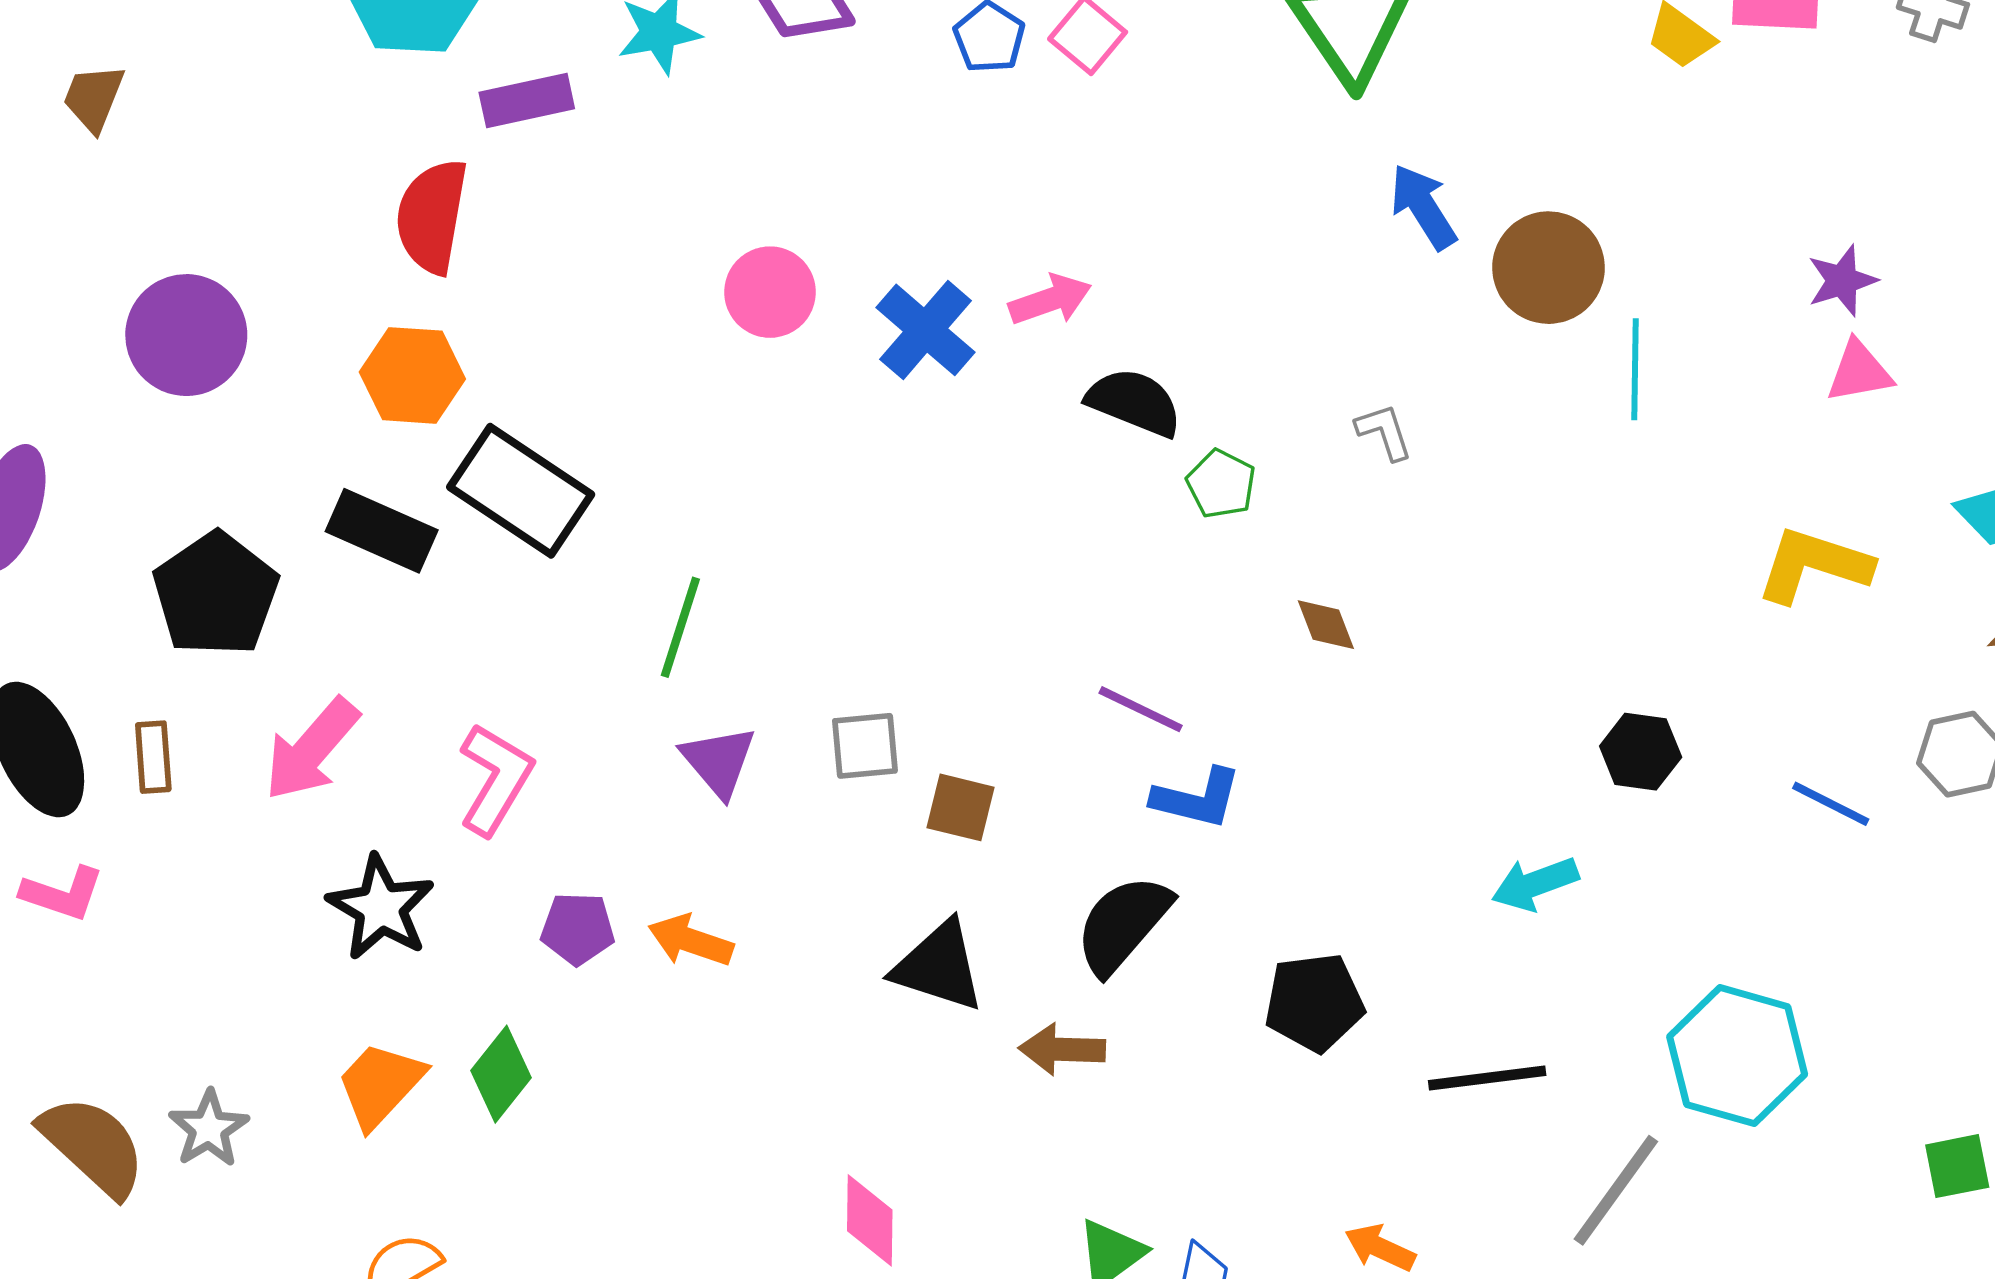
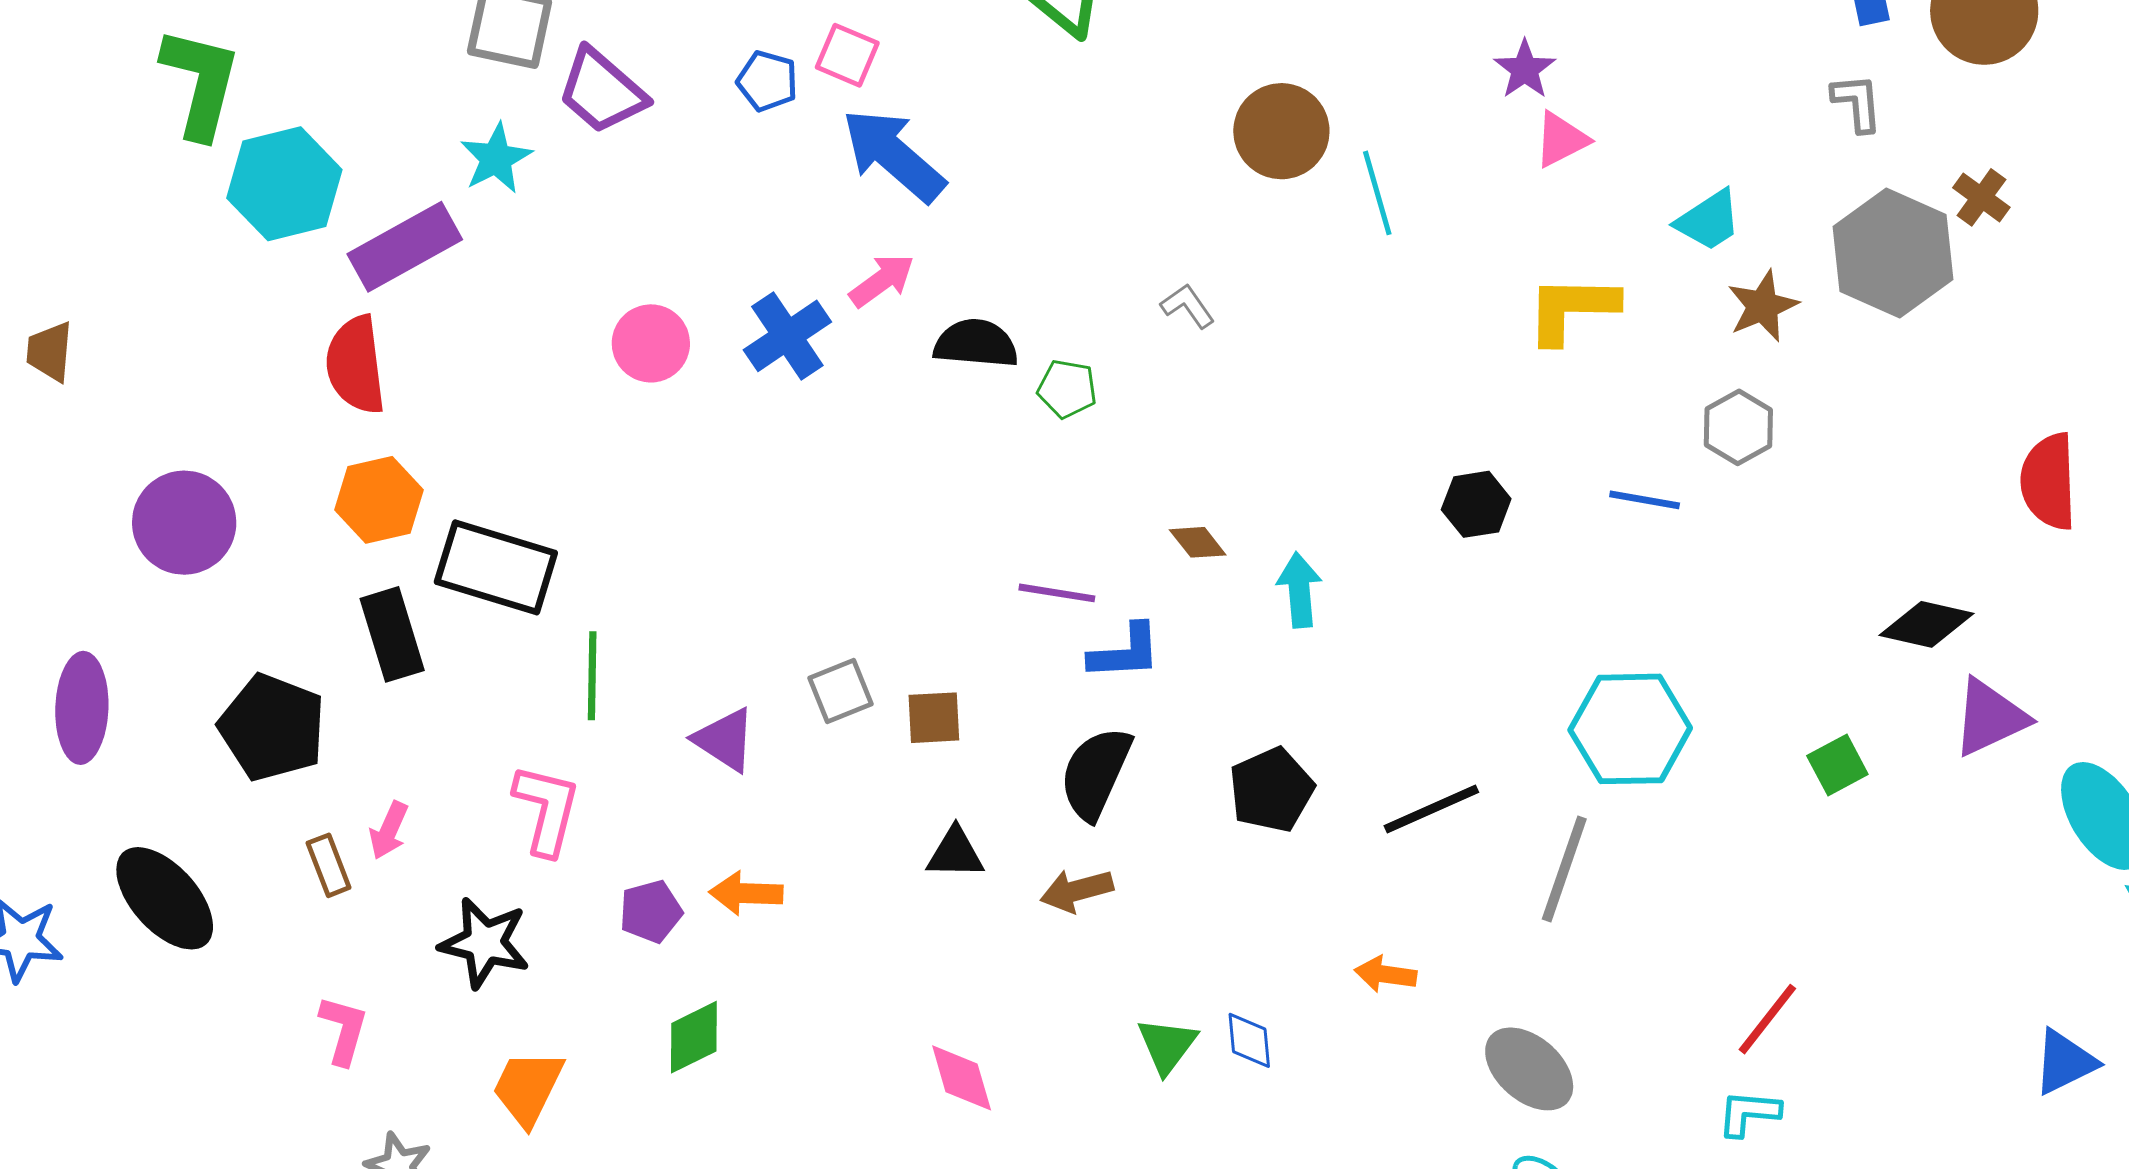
purple rectangle: (527, 100) -> (405, 247), size x1.4
blue arrow: (1423, 207) -> (893, 155), moved, size x1.5
blue cross: (926, 330) -> (787, 336), turned 32
black rectangle: (382, 531) -> (392, 634), turned 66
brown diamond: (1326, 625) -> (1198, 542), moved
green line: (680, 627) -> (592, 676), moved
pink arrow: (312, 749) -> (389, 830), size x0.6
brown rectangle: (153, 757) -> (329, 865), moved
cyan arrow: (1535, 884) -> (1299, 590), moved, turned 122
pink L-shape: (63, 894) -> (343, 1030), moved, turned -76
black triangle: (939, 966) -> (955, 853), size x0.7
green diamond: (501, 1074) -> (694, 1037), moved, turned 42

